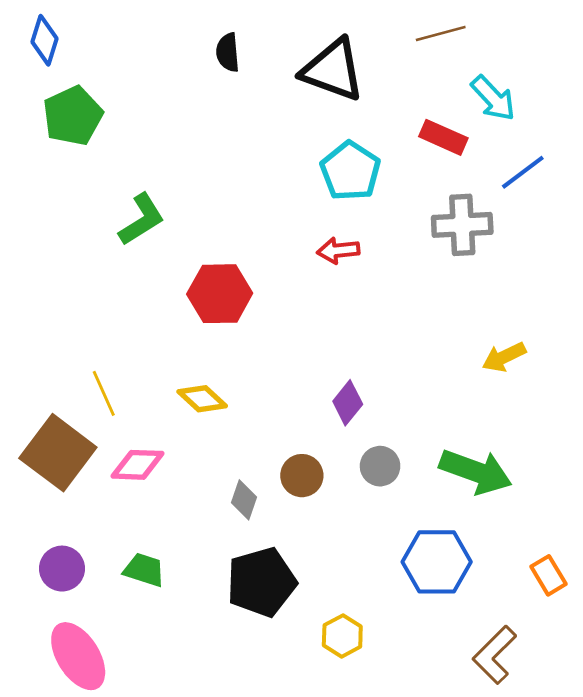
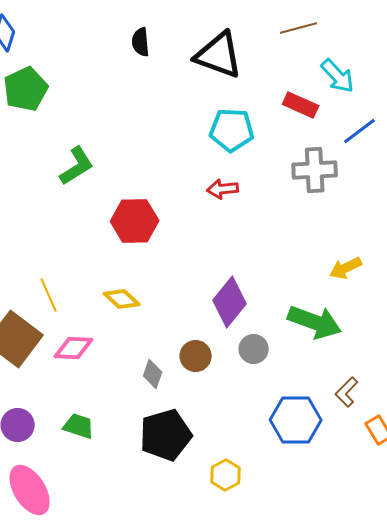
cyan pentagon: (350, 171) -> (232, 130), turned -30
purple diamond: (348, 403) -> (230, 302), size x1.5
green arrow: (476, 472) -> (315, 322), moved
brown L-shape: (495, 655) -> (347, 392), moved, size x0.7

